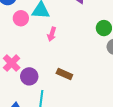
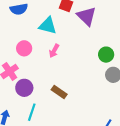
pink circle: (21, 18) -> (24, 48), moved

